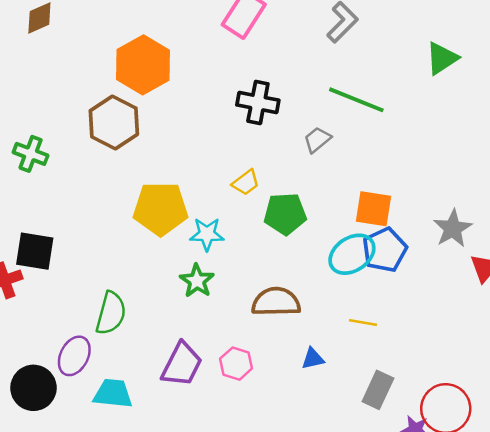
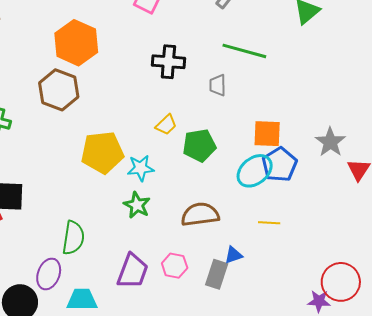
gray trapezoid: (317, 140) -> (218, 85), turned -45
gray rectangle: (378, 390) -> (217, 274), moved

